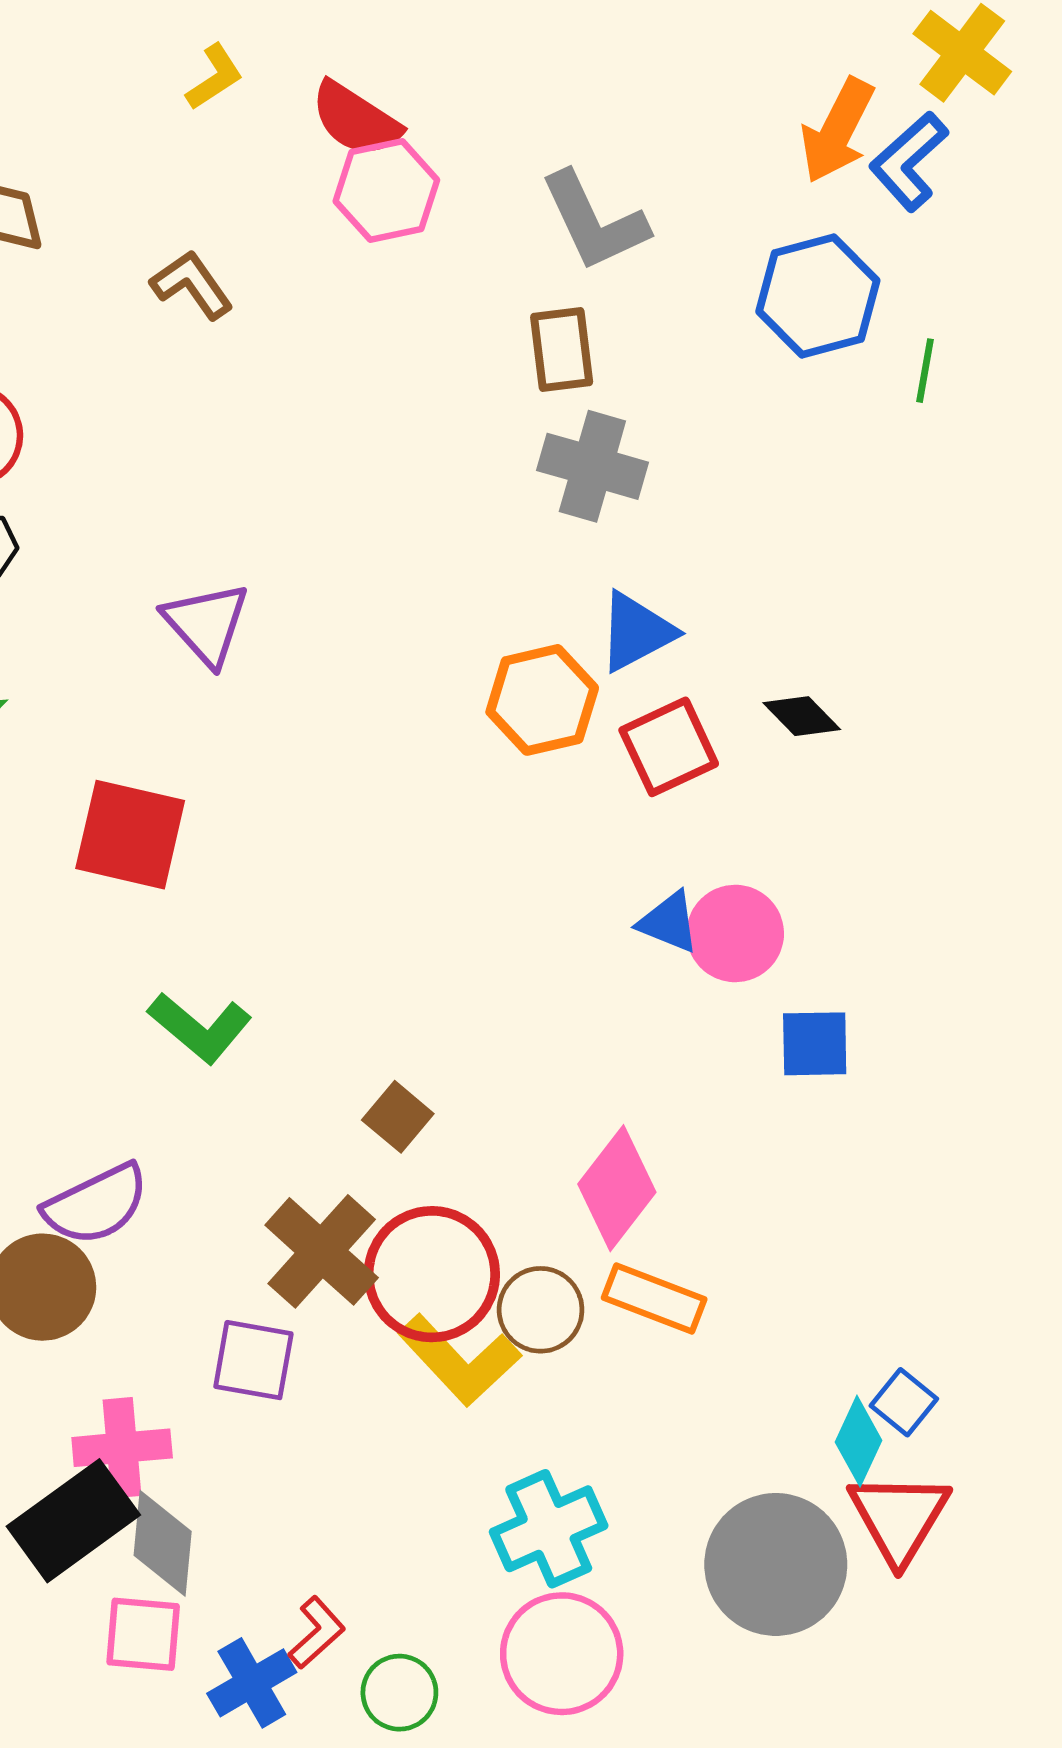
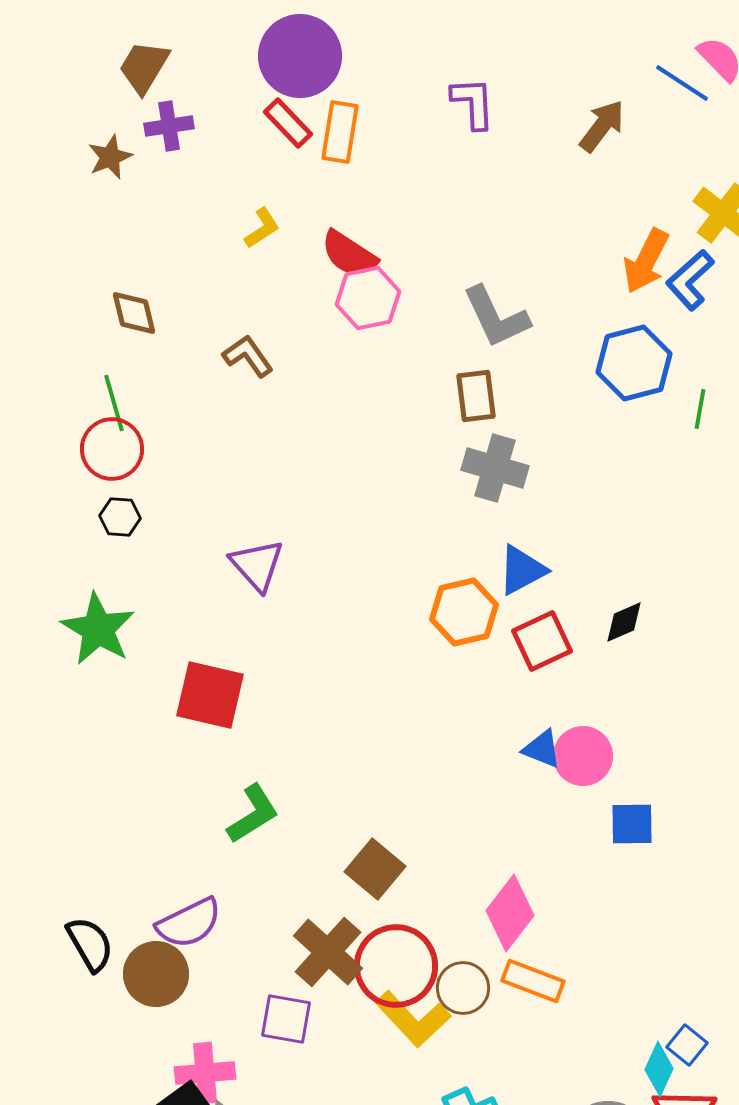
black diamond: (802, 716) -> (624, 622), turned -69
green L-shape: (200, 1028) -> (253, 814), turned -72
brown square: (398, 1117) -> (375, 869), size x1.4

